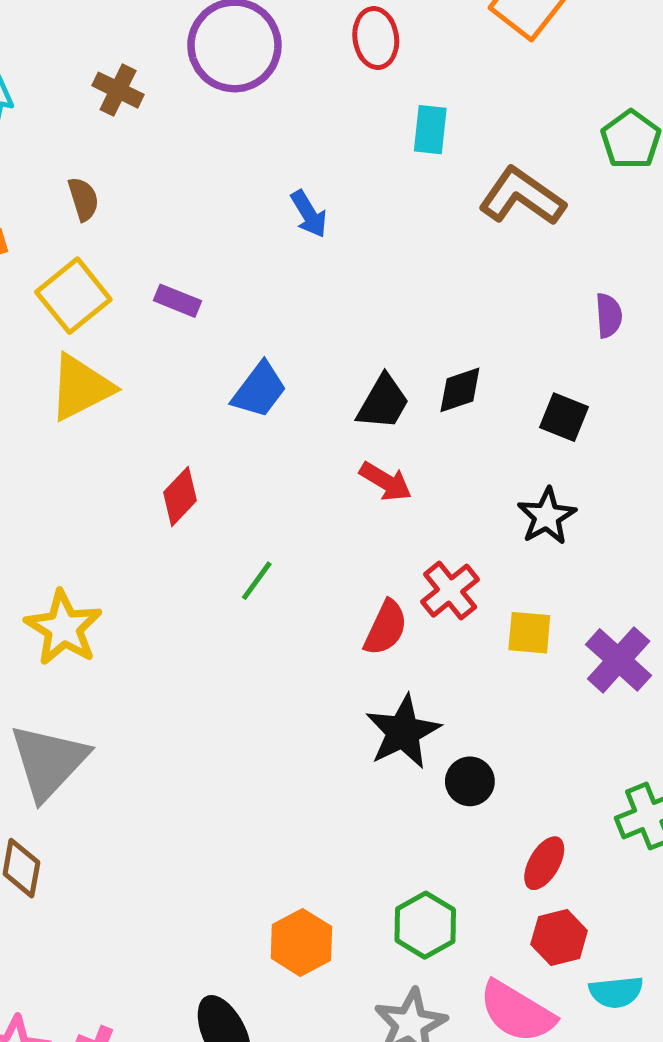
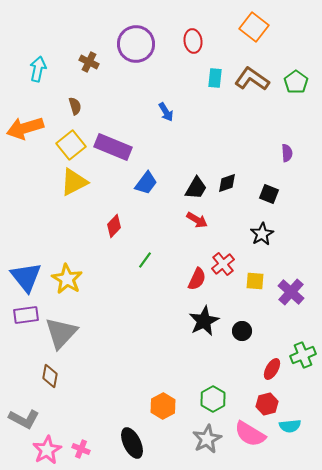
brown L-shape: (522, 197) -> (252, 79), moved
purple rectangle: (177, 301) -> (113, 147), size x2.0
black circle: (470, 781) -> (242, 331), moved
red ellipse: (544, 863) -> (272, 369), moved

